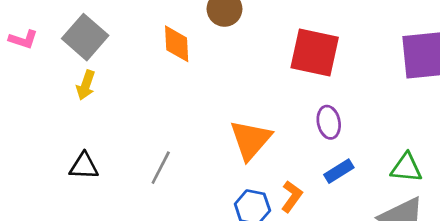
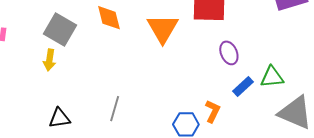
gray square: (85, 37) -> (60, 29), moved
orange triangle: (251, 140) -> (163, 28), moved
green triangle: (406, 168) -> (272, 77), moved

